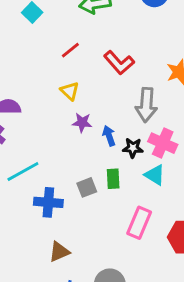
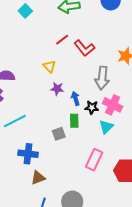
red line: (70, 50) -> (62, 40), moved
cyan triangle: (155, 175) -> (106, 127), turned 42
green rectangle: (113, 179) -> (74, 121), moved
blue cross: (48, 202) -> (28, 154), moved

